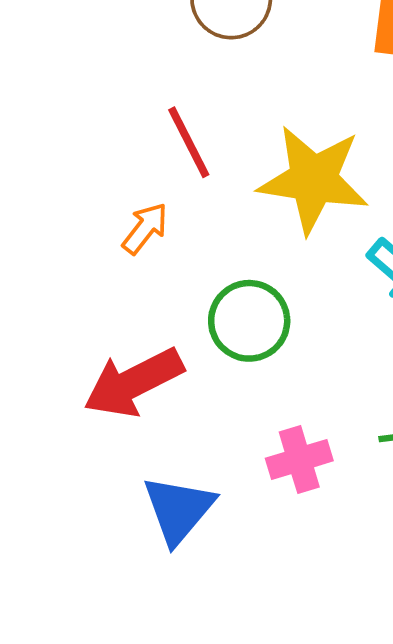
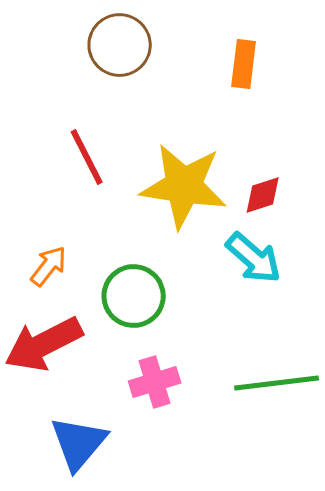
orange arrow: (145, 228) -> (49, 266), moved
pink cross: (299, 460) -> (155, 382), moved

